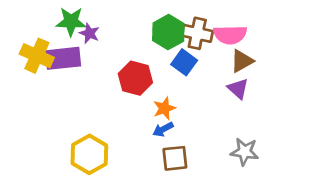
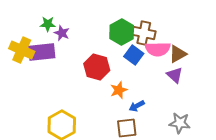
green star: (71, 22) -> (48, 24), size x0.7
pink semicircle: (230, 35) -> (158, 49), moved
blue arrow: (163, 129) -> (137, 106), moved

